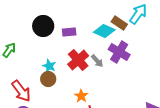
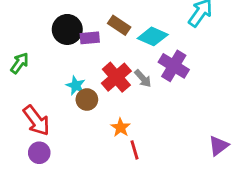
brown rectangle: (119, 23) -> (119, 25), moved
purple rectangle: (69, 32) -> (90, 38), moved
brown circle: (48, 79) -> (87, 100), moved

